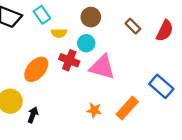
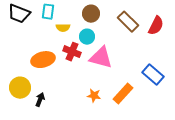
cyan rectangle: (42, 15) -> (48, 12), turned 42
brown rectangle: (133, 26) -> (128, 22), size x1.5
orange ellipse: (36, 69) -> (43, 60), turned 35

